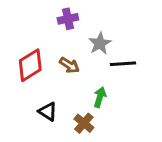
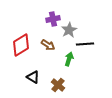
purple cross: (68, 19) -> (53, 19), moved
green arrow: (100, 97) -> (69, 59), moved

